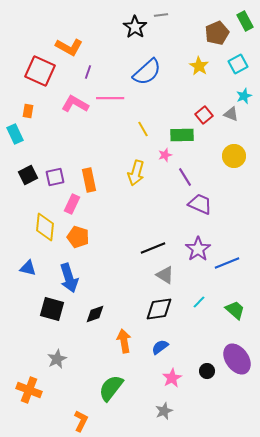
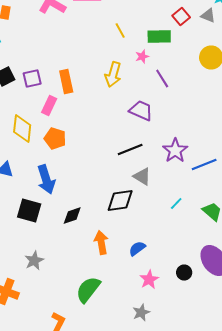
purple trapezoid: (200, 204) -> (141, 110), moved
black diamond: (159, 309) -> (120, 200), moved

